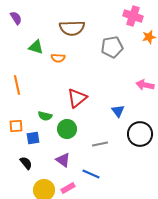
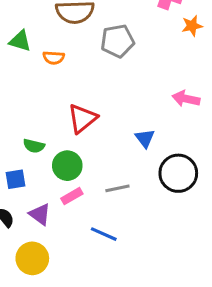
gray pentagon: (112, 47) -> (117, 41), moved
purple triangle: (63, 160) -> (40, 214), moved
pink rectangle: (68, 188) -> (72, 196), moved

